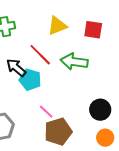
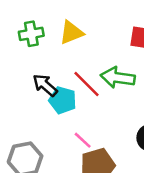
yellow triangle: (57, 26) -> (71, 33), moved
red line: (40, 55) -> (86, 84), moved

